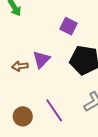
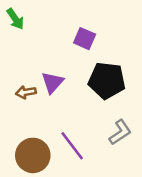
brown circle: (23, 116) -> (33, 155), size x1.4

